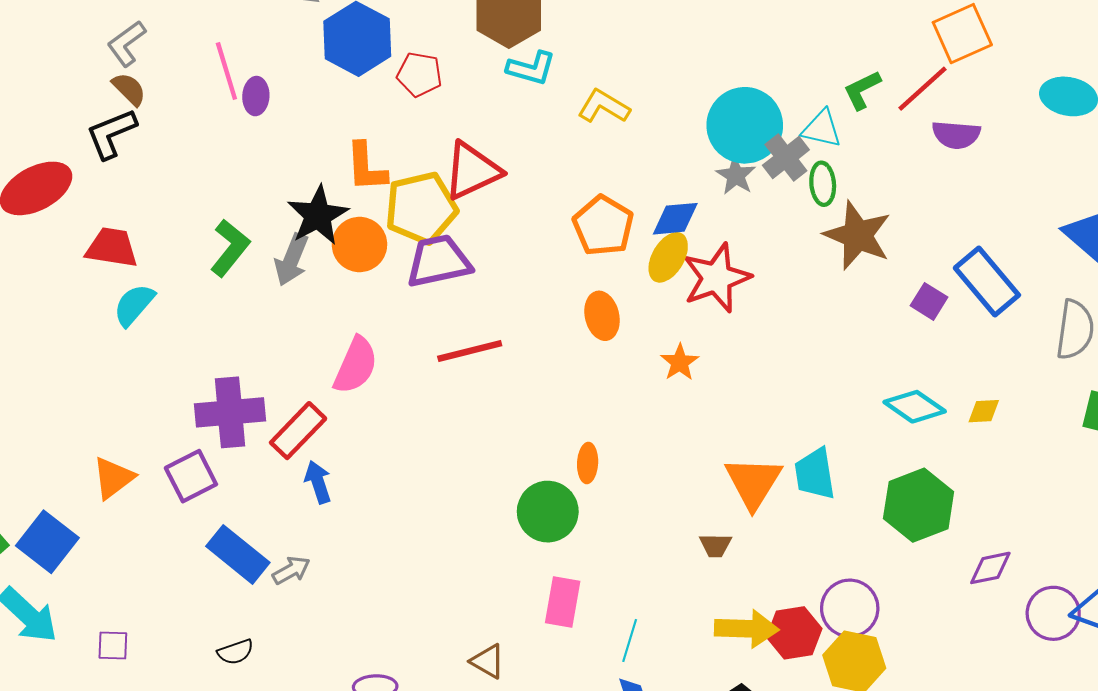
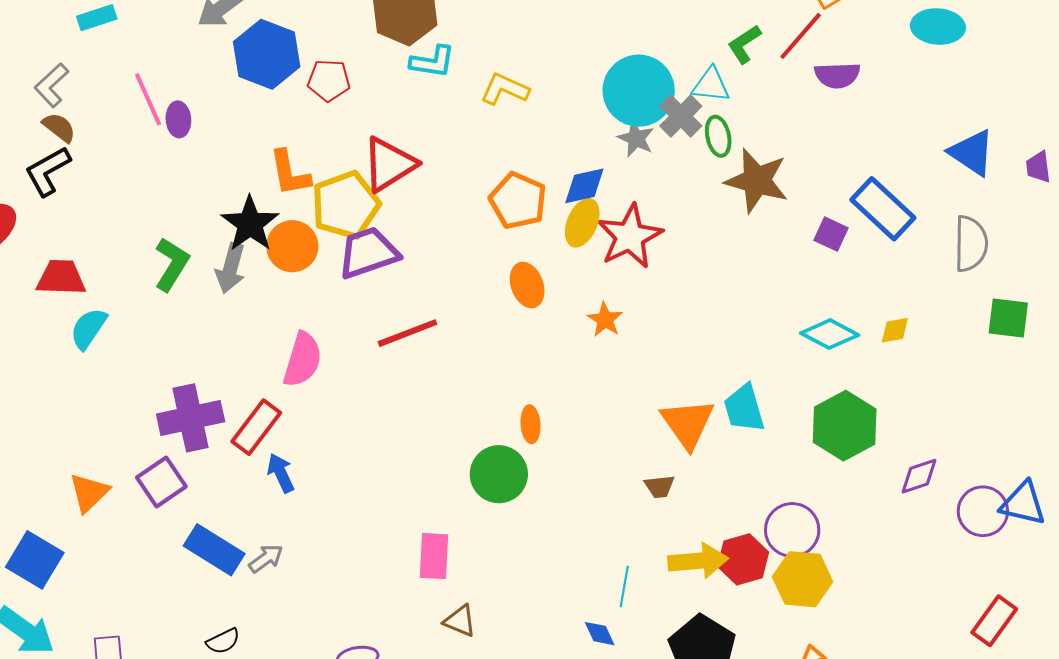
pink rectangle: (563, 602) -> (434, 556), moved
cyan line: (630, 640) -> (624, 586), moved

